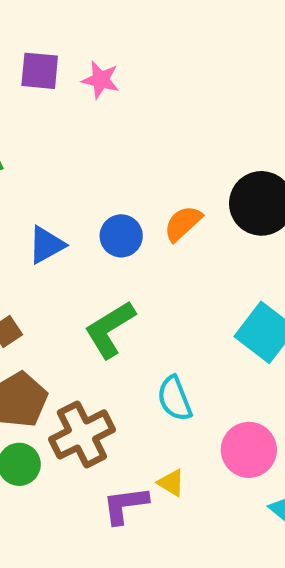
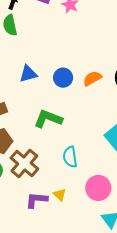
green L-shape: (110, 329) -> (48, 119), turned 40
brown cross: (82, 434) -> (24, 163), turned -36

